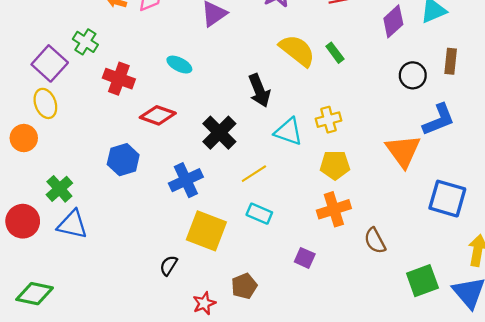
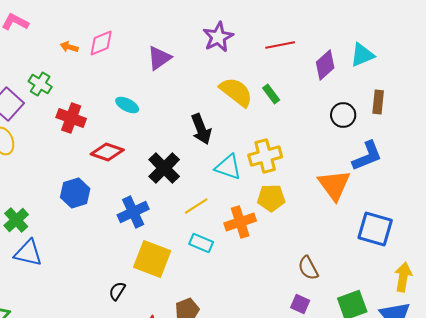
yellow cross: (328, 120) -> (265, 156), size x1.4
orange cross: (334, 209) -> (240, 222), moved
purple square: (305, 258) -> (300, 304), moved

